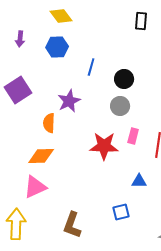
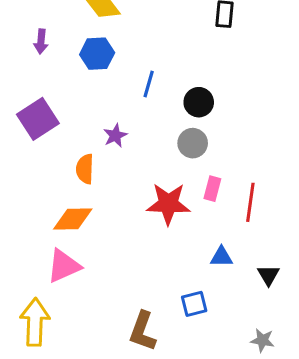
purple star: (69, 101) -> (115, 136), size x0.7
brown L-shape: (72, 225) -> (143, 331), moved

